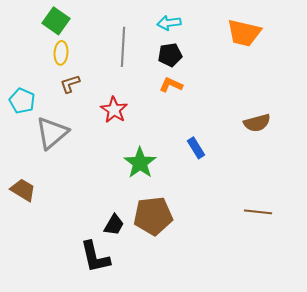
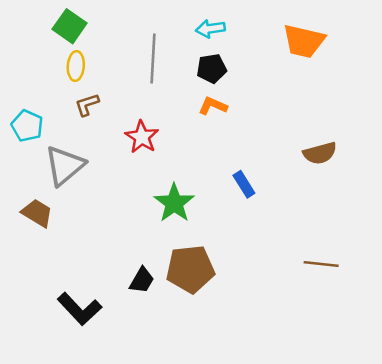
brown trapezoid: (23, 190) -> (37, 213), moved
black L-shape: (95, 257) -> (80, 309), moved, turned -30

